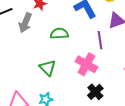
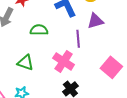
green triangle: (48, 68) -> (25, 63), turned -30

